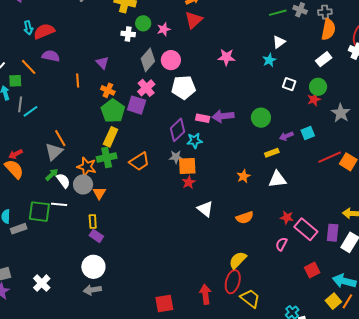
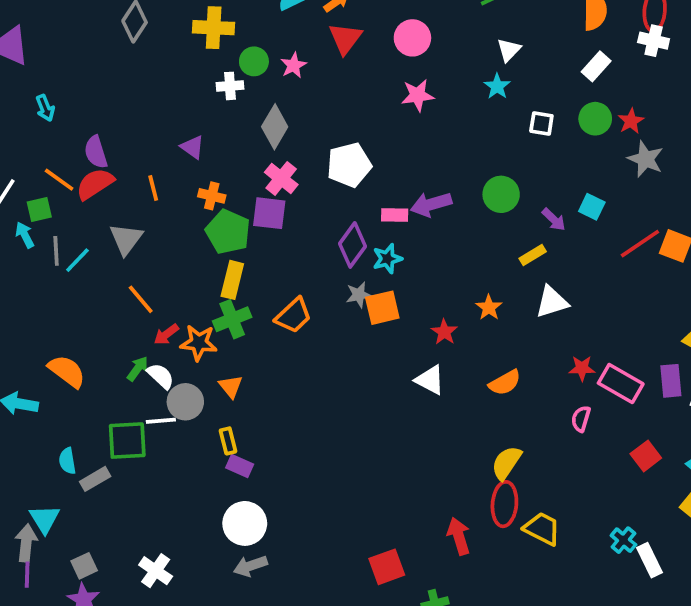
red semicircle: (44, 31) -> (95, 184), moved
purple semicircle: (51, 56) -> (96, 152), turned -108
pink circle: (171, 60) -> (412, 38), moved
red star: (314, 99) -> (631, 121), moved
cyan square: (308, 133) -> (592, 207), turned -32
purple arrow: (286, 136) -> (554, 219), turned -104
gray triangle: (54, 152) -> (126, 239), moved
red arrow: (16, 154) -> (166, 334), moved
red star: (189, 182) -> (444, 332), moved
gray circle: (83, 184) -> (185, 402), moved

